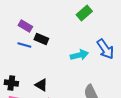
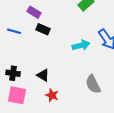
purple rectangle: (25, 26) -> (34, 12), moved
blue line: (24, 45) -> (14, 31), moved

